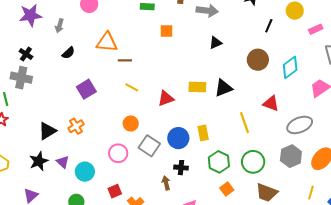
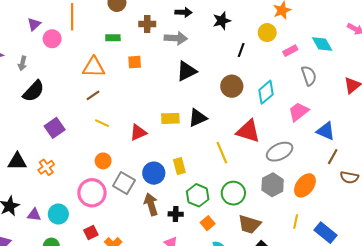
orange triangle: (107, 42) -> (94, 67), moved
black triangle: (216, 43) -> (187, 71), size x1.5
black semicircle: (68, 53) -> (34, 91), size x1.6
brown line: (125, 60) -> (93, 95), turned -32
red triangle: (271, 103) -> (248, 131), size x1.4
black triangle: (47, 131) -> (17, 161), moved, turned 36
pink circle: (118, 153) -> (92, 193), size x1.4
purple triangle: (63, 162) -> (34, 215), moved, turned -32
black cross: (181, 168) -> (176, 214), moved
brown arrow: (166, 183) -> (151, 204), moved, size x1.5

